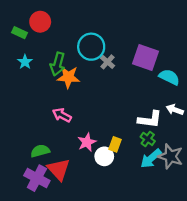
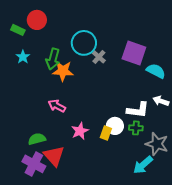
green cross: (148, 139) -> (136, 128), turned -32
white circle: (104, 156) -> (115, 126), moved
cyan arrow: (151, 159) -> (143, 165), moved

